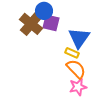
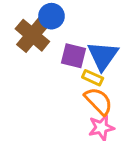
purple square: (51, 23) -> (73, 56), moved

